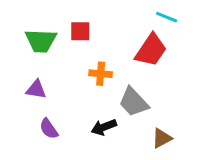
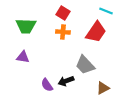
red square: (80, 31) -> (63, 13), moved, turned 32
orange cross: (101, 74) -> (63, 32), moved
purple semicircle: (49, 129) -> (47, 85), moved

